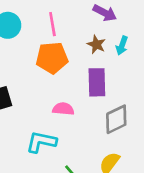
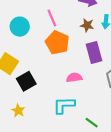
orange pentagon: (52, 58) -> (57, 43), turned -30

